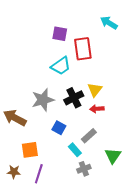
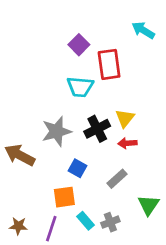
purple square: (60, 34) -> (79, 45), turned 35
cyan trapezoid: (61, 66) -> (80, 87), turned 40
orange square: (30, 150) -> (64, 197), moved
cyan rectangle: (75, 150) -> (85, 221), moved

